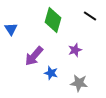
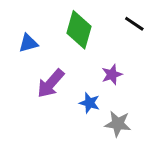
blue triangle: (11, 29) -> (28, 43), moved, turned 48
blue star: (51, 73) -> (89, 103), moved

